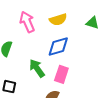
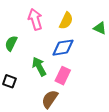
yellow semicircle: (58, 19) -> (66, 21), turned -54

